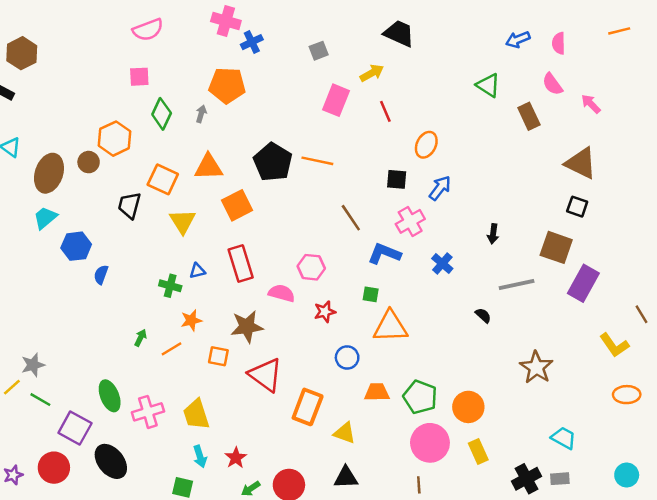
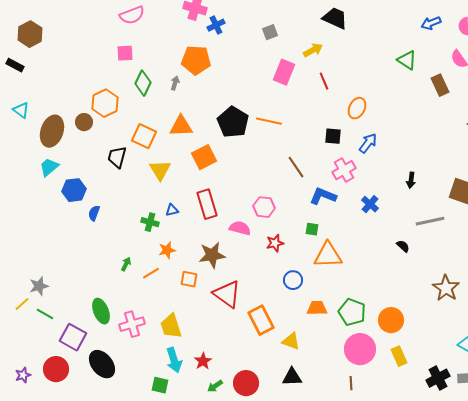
orange rectangle: (308, 407) -> (261, 320), turned -48
cyan arrow: (200, 456) -> (174, 360), size x1.4

